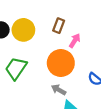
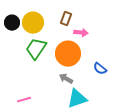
pink arrow: (75, 41) -> (81, 33), turned 64
green trapezoid: (16, 68) -> (36, 49), moved

